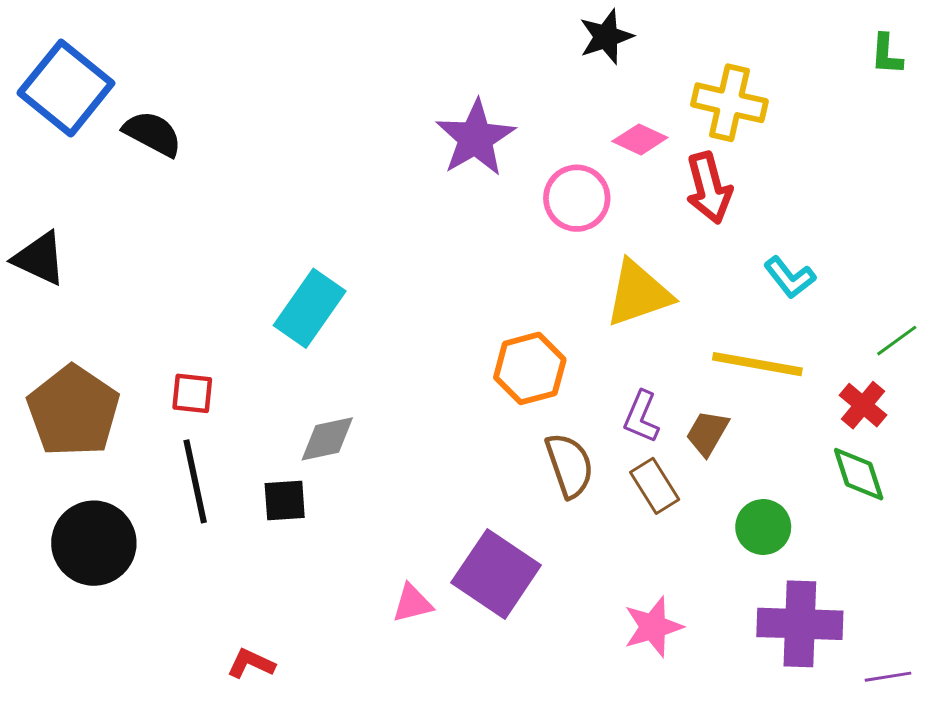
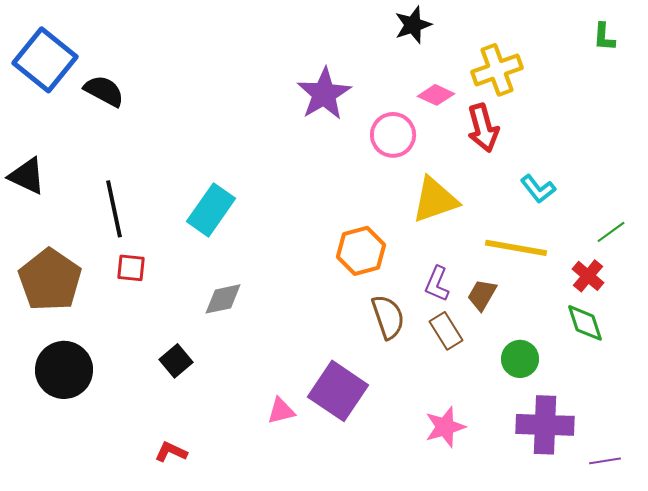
yellow cross: (729, 103) -> (497, 70), turned -33
black line: (195, 481) -> (114, 209), moved
black square: (285, 501) -> (176, 361), moved, turned -36

